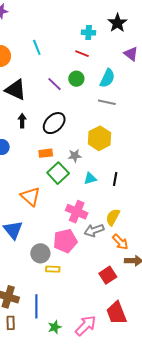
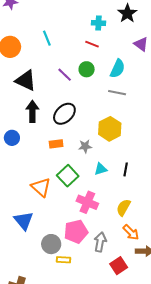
black arrow: (22, 121) -> (32, 111), size x1.5
green square: (58, 173) -> (68, 176), moved
gray arrow: (94, 230) -> (100, 242), moved, turned 120

